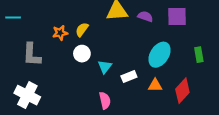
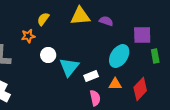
purple square: (177, 16) -> (142, 35), moved
yellow semicircle: (82, 30) -> (43, 19), moved
cyan triangle: (105, 67) -> (69, 67), size x1.5
pink semicircle: (105, 101) -> (95, 98), moved

